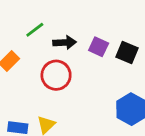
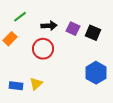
green line: (35, 30) -> (20, 17), moved

